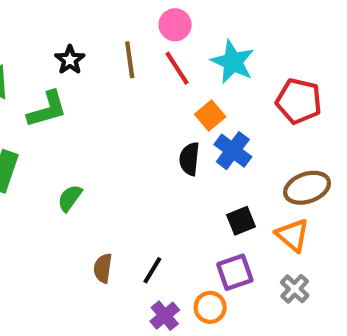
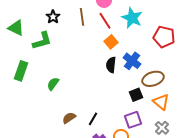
orange square: (210, 116) -> (111, 42), moved
brown ellipse: (307, 188) -> (153, 79), moved
brown semicircle: (103, 268) -> (69, 118), turned 48

